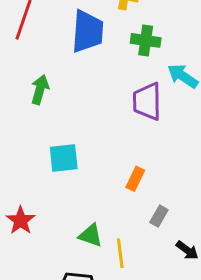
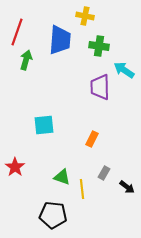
green arrow: (40, 90) -> (26, 60), moved
gray rectangle: (159, 216) -> (104, 173), moved

